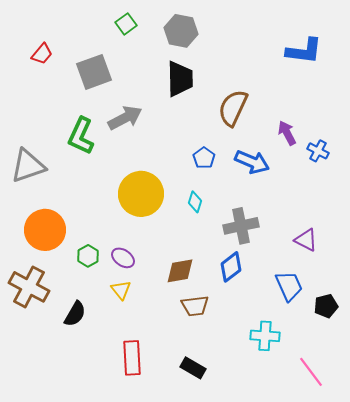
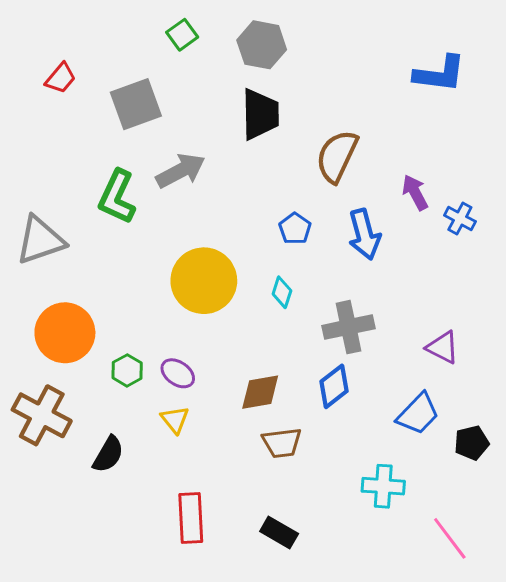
blue arrow: (252, 162) -> (364, 234), turned 52
blue trapezoid: (289, 286) -> (418, 414), turned 68

